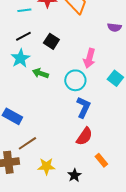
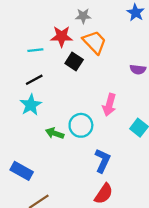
black square: (51, 41) -> (74, 62), moved
green arrow: (40, 73) -> (55, 133), moved
cyan circle: (75, 80) -> (81, 125), moved

